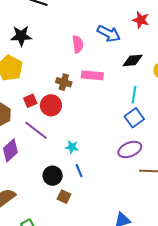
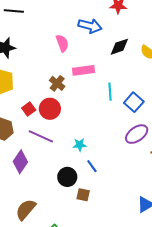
brown cross: (64, 82) -> (57, 83), turned 35
cyan line: (134, 95) -> (110, 92), moved

